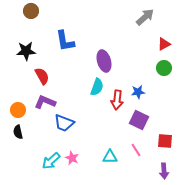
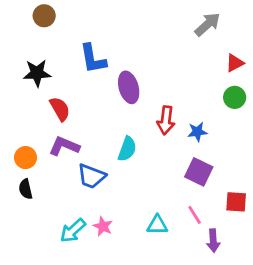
purple ellipse: (104, 61) -> (129, 87), moved
cyan semicircle: (97, 87) -> (127, 149), moved
red arrow: (117, 100) -> (166, 120), moved
purple arrow: (164, 171) -> (213, 241), moved

